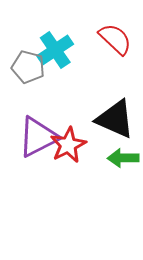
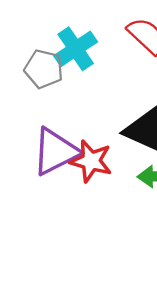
red star: (68, 145) -> (91, 161), turned -30

